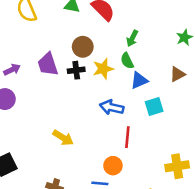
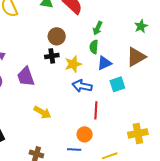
green semicircle: (127, 61) -> (94, 47), turned 32
purple trapezoid: (48, 64) -> (26, 77), moved
yellow star: (103, 69) -> (73, 64), moved
brown triangle: (178, 74) -> (136, 57), size x1.5

